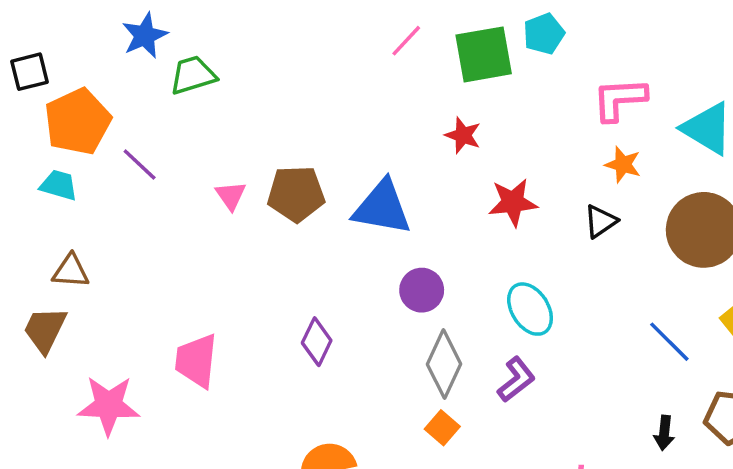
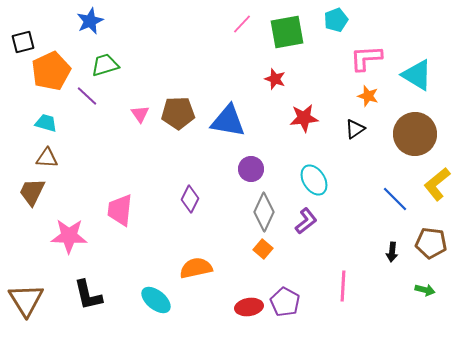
cyan pentagon: (544, 34) -> (336, 20), moved
green trapezoid: (193, 75) -> (105, 65), moved
cyan trapezoid: (59, 185) -> (46, 123), moved

